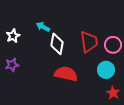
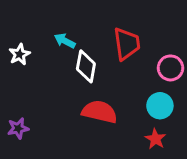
red trapezoid: (89, 42) -> (127, 44), moved
purple star: (12, 65) -> (18, 128), moved
red star: (113, 93) -> (155, 139), moved

